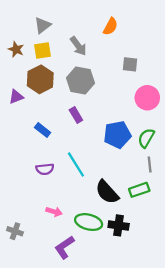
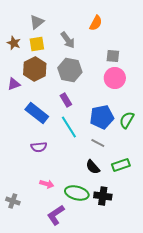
pink circle: (147, 98) -> (115, 78), moved
blue rectangle: (43, 130) -> (37, 113), size x1.6
cyan line: (76, 164) -> (69, 127), moved
gray line: (150, 164) -> (98, 143), moved, turned -56
black semicircle: (107, 192) -> (93, 167), size x0.7

